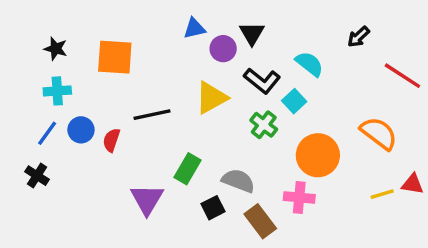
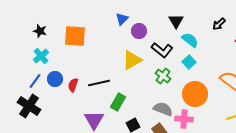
blue triangle: (194, 28) -> (122, 19), turned -32
black triangle: (252, 33) -> (176, 21), moved
cyan cross: (57, 91) -> (41, 56), turned -35
cyan square: (294, 101) -> (189, 62), moved
black line: (152, 115) -> (99, 83), moved
black cross: (37, 176) -> (29, 106), size x1.6
gray semicircle: (238, 181) -> (163, 109), moved

